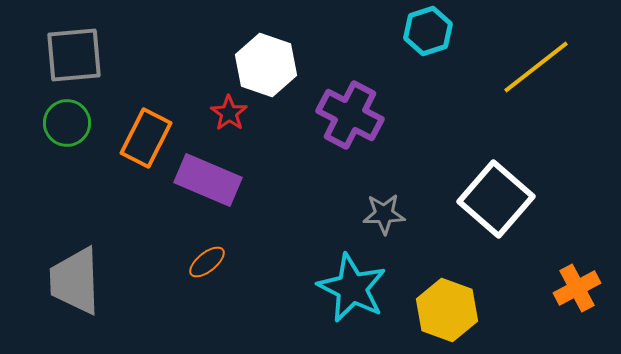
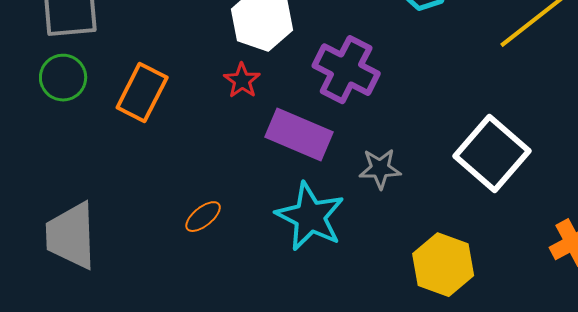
red star: (229, 113) -> (242, 81), moved
purple rectangle: (208, 180) -> (299, 135), moved
cyan star: (352, 288) -> (310, 217), moved

